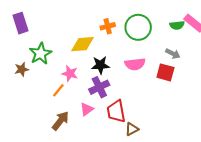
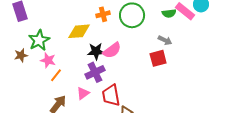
pink semicircle: (135, 64) -> (112, 50), moved, turned -30
red square: (165, 72) -> (158, 58), turned -30
pink star: (70, 74) -> (48, 60), moved

